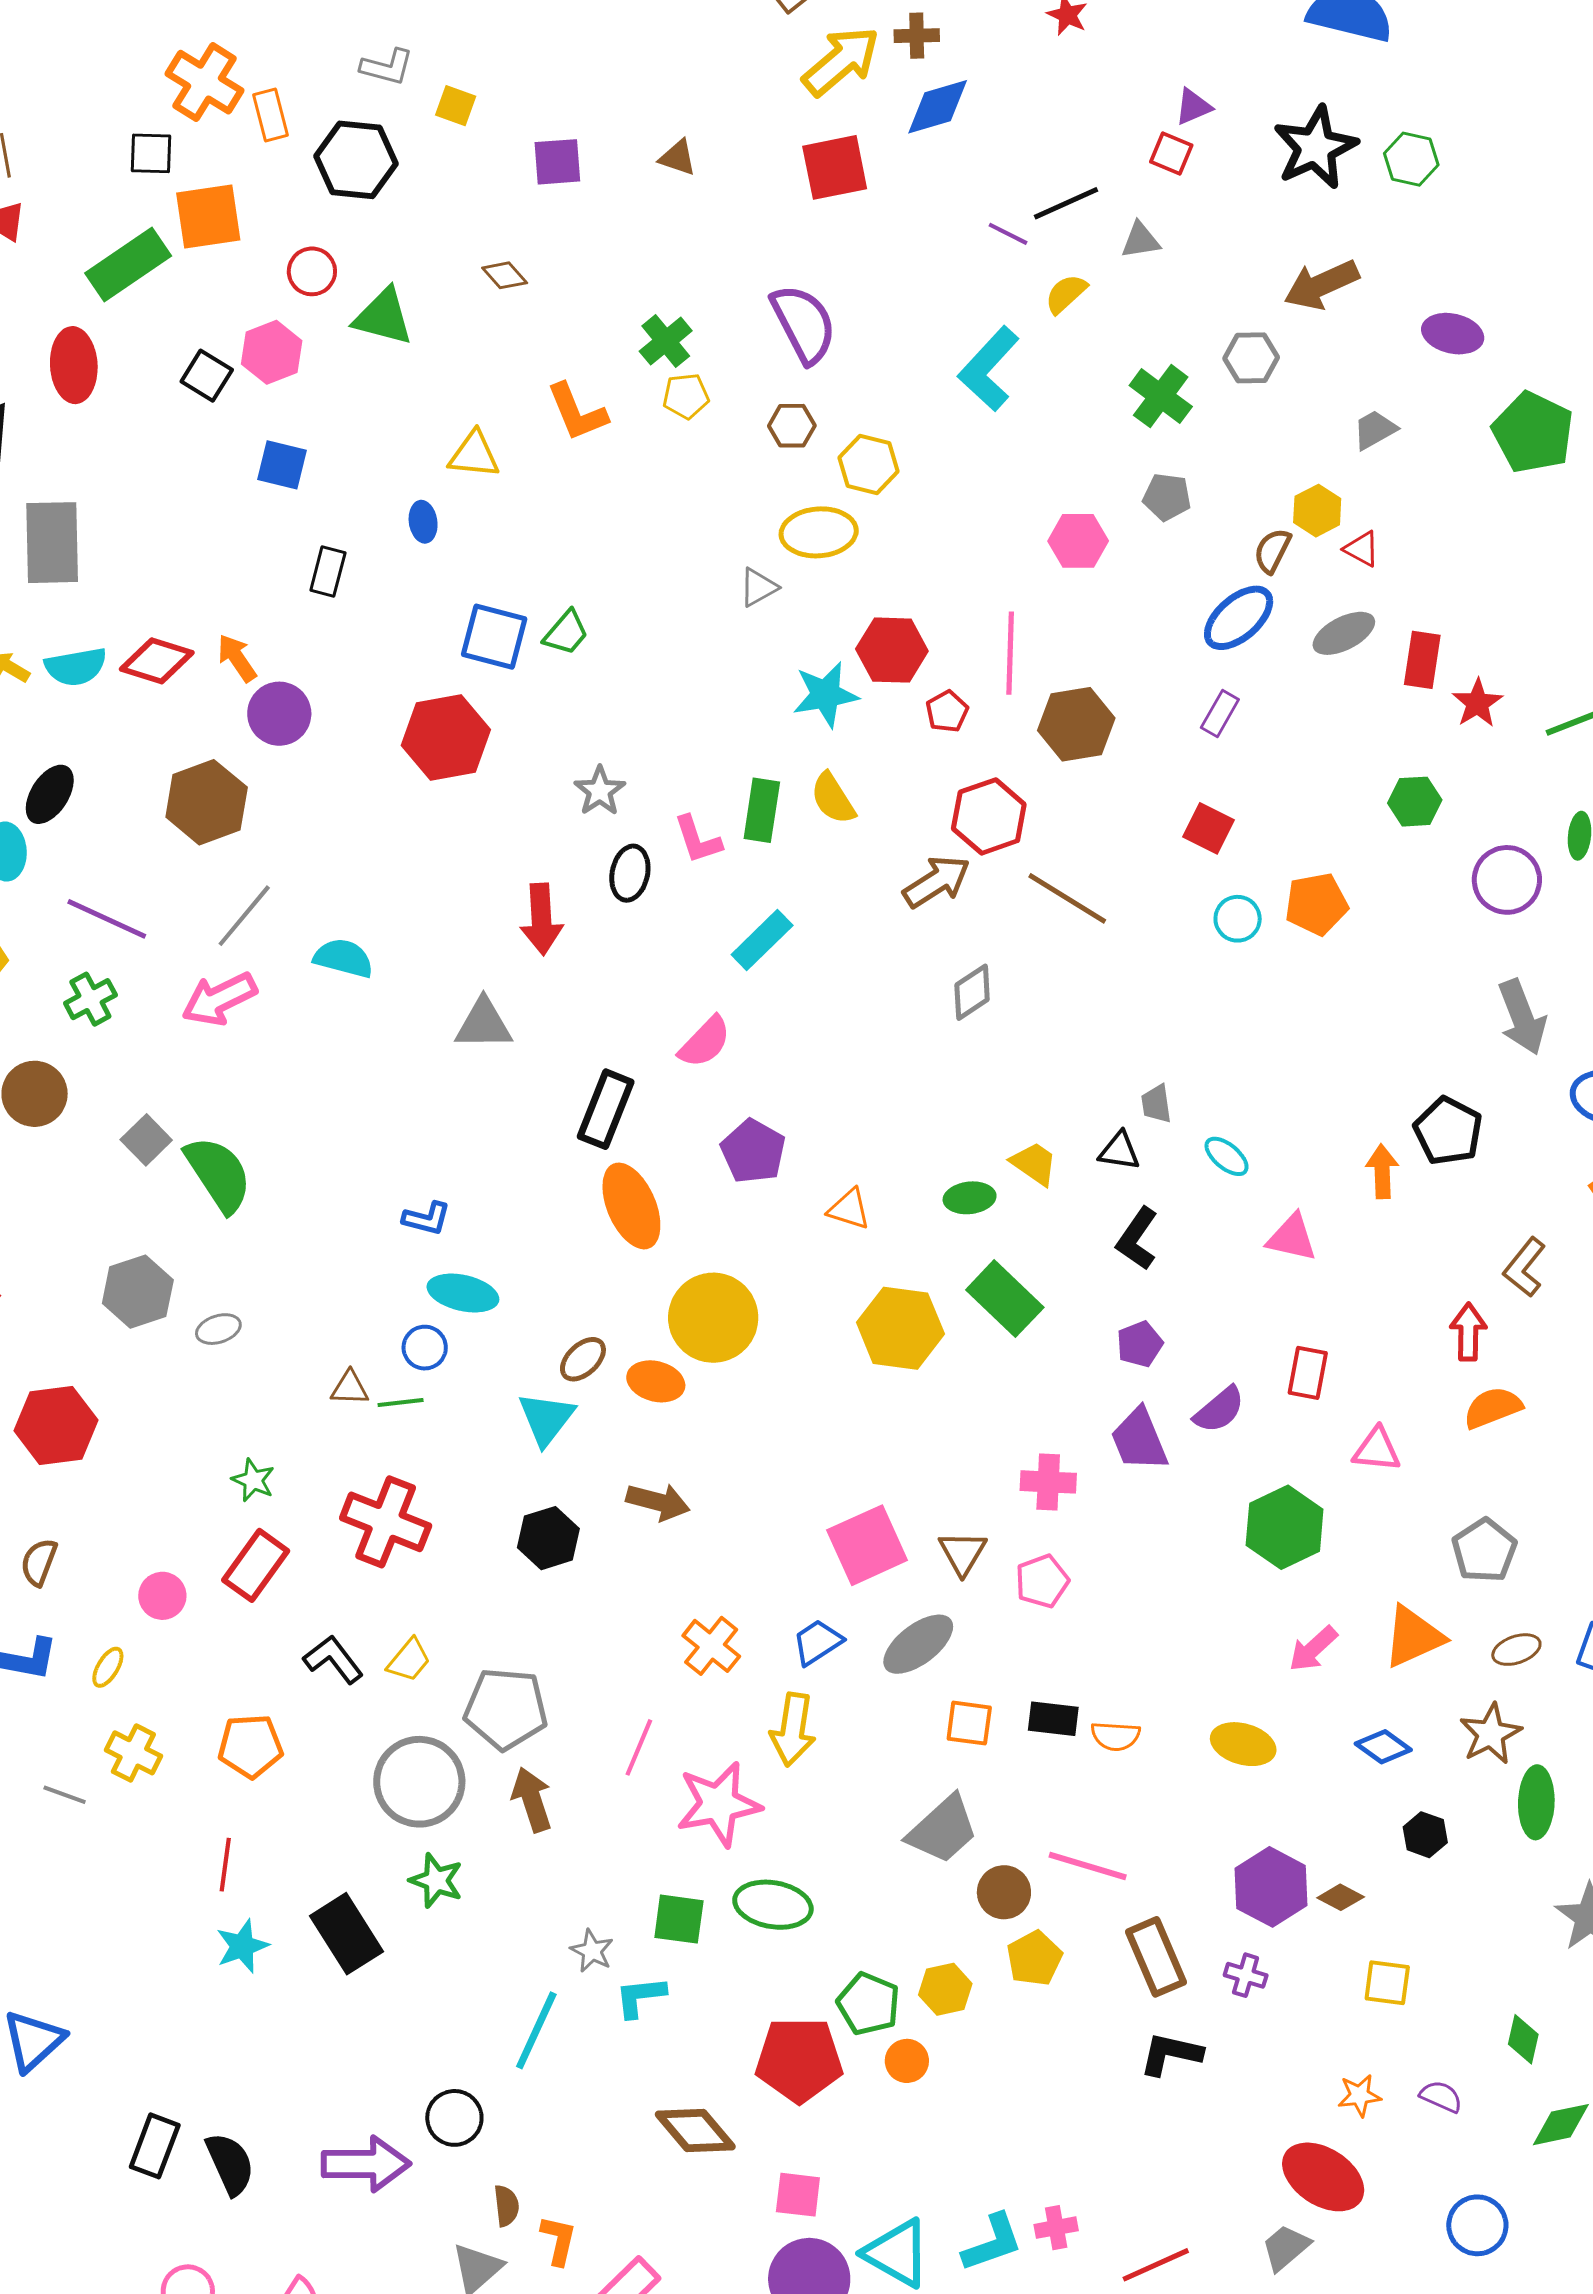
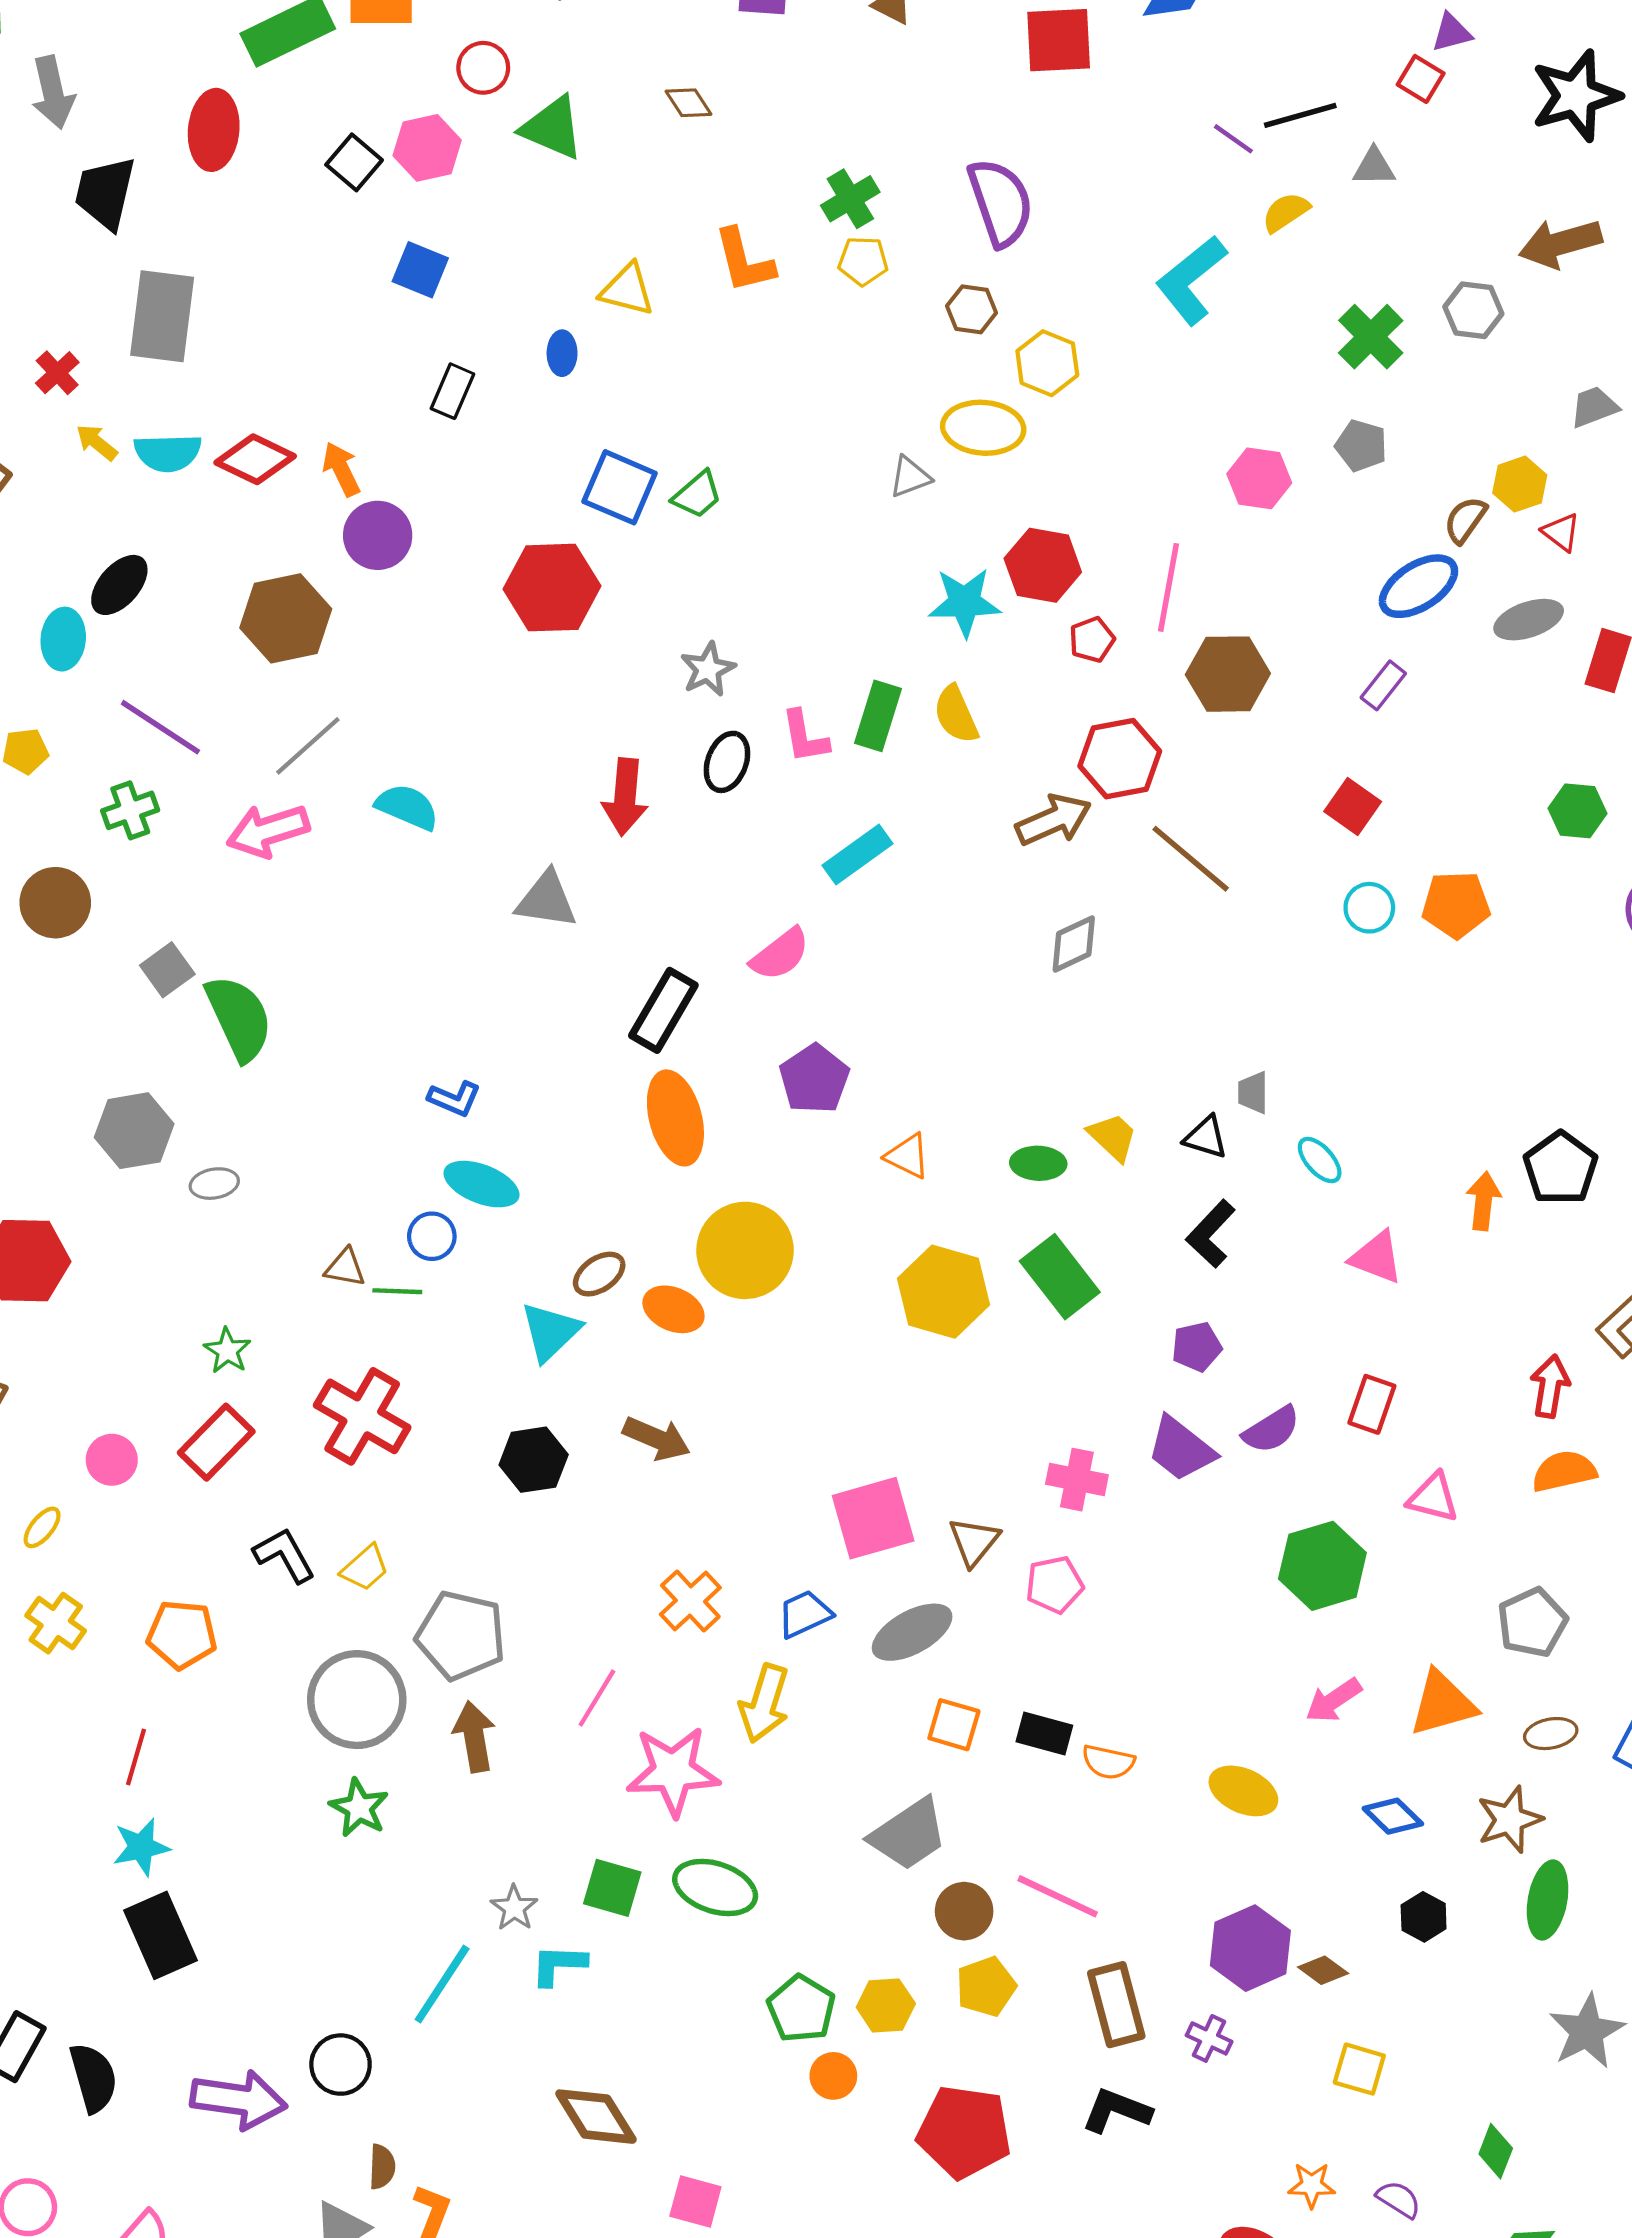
purple trapezoid: (1139, 1440) -> (1181, 1449), turned -38
black rectangle: (347, 1934) -> (161, 1935), moved
red pentagon: (799, 2060) -> (964, 2132), moved

